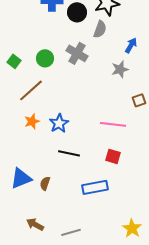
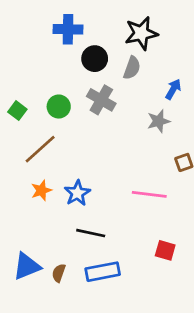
black circle: (77, 12) -> (95, 59), moved
red square: (113, 156) -> (165, 250), moved
blue rectangle: (95, 187) -> (103, 272), moved

